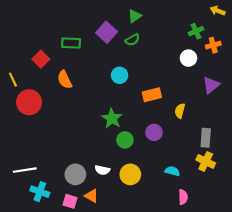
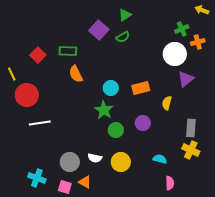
green rectangle: (71, 43) -> (68, 51), moved
white circle: (188, 58) -> (175, 54), size x1.5
cyan circle: (120, 75) -> (111, 88), moved
orange semicircle: (65, 80) -> (76, 74), moved
purple triangle: (211, 85) -> (186, 79), moved
white line: (25, 170) -> (40, 123), moved

